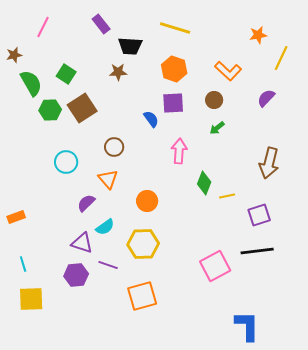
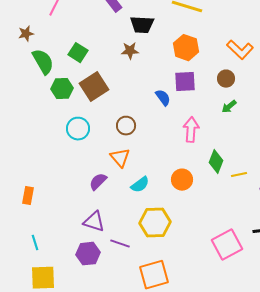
cyan circle: (66, 162) -> (78, 129), moved
orange circle: (147, 201) -> (182, 180), moved
orange rectangle: (16, 217) -> (28, 196), turned -60
cyan semicircle: (105, 227) -> (140, 185), moved

